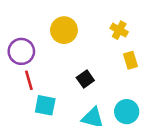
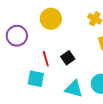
red line: (29, 80) -> (46, 59), moved

